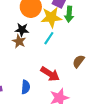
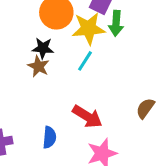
brown semicircle: (79, 61) -> (145, 108), moved

